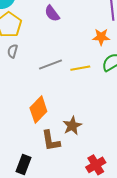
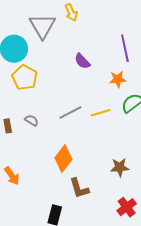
purple semicircle: (52, 13) -> (82, 61), moved
gray semicircle: (13, 51) -> (32, 120), moved, turned 112
brown star: (72, 126) -> (120, 167), moved, turned 30

